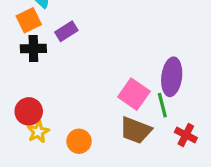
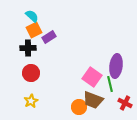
orange square: (29, 20) -> (34, 30), moved
red circle: (29, 111) -> (31, 73), moved
orange circle: (79, 141) -> (79, 107), moved

